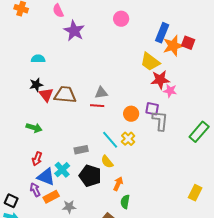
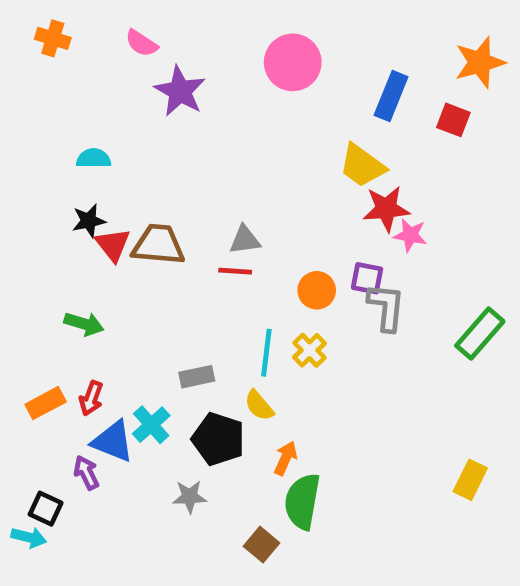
pink semicircle: (58, 11) -> (142, 43), turned -32
pink circle: (121, 19) -> (293, 62), size x1.5
orange star: (173, 46) -> (480, 62), moved
cyan line: (110, 140) -> (266, 353), turned 48
orange rectangle: (51, 197) -> (46, 403), moved
black square: (11, 201) -> (46, 509), moved
green semicircle: (125, 202) -> (302, 501), size x1.6
gray star: (69, 207) -> (190, 497), moved

